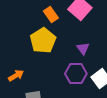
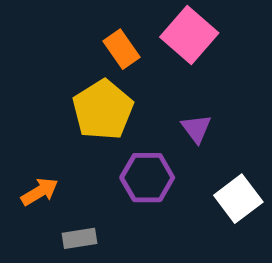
purple hexagon: (76, 74) -> (147, 178), moved

